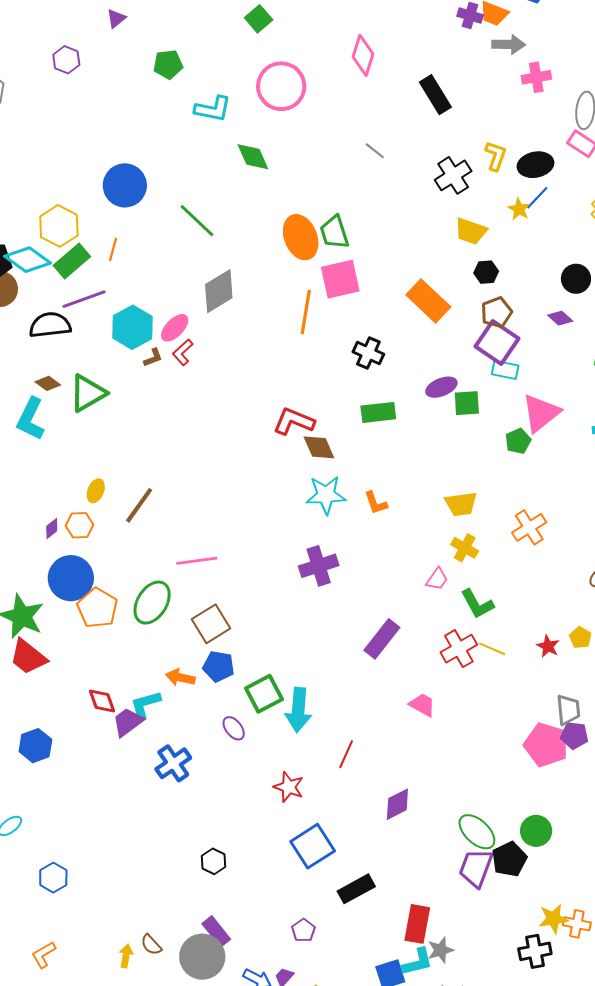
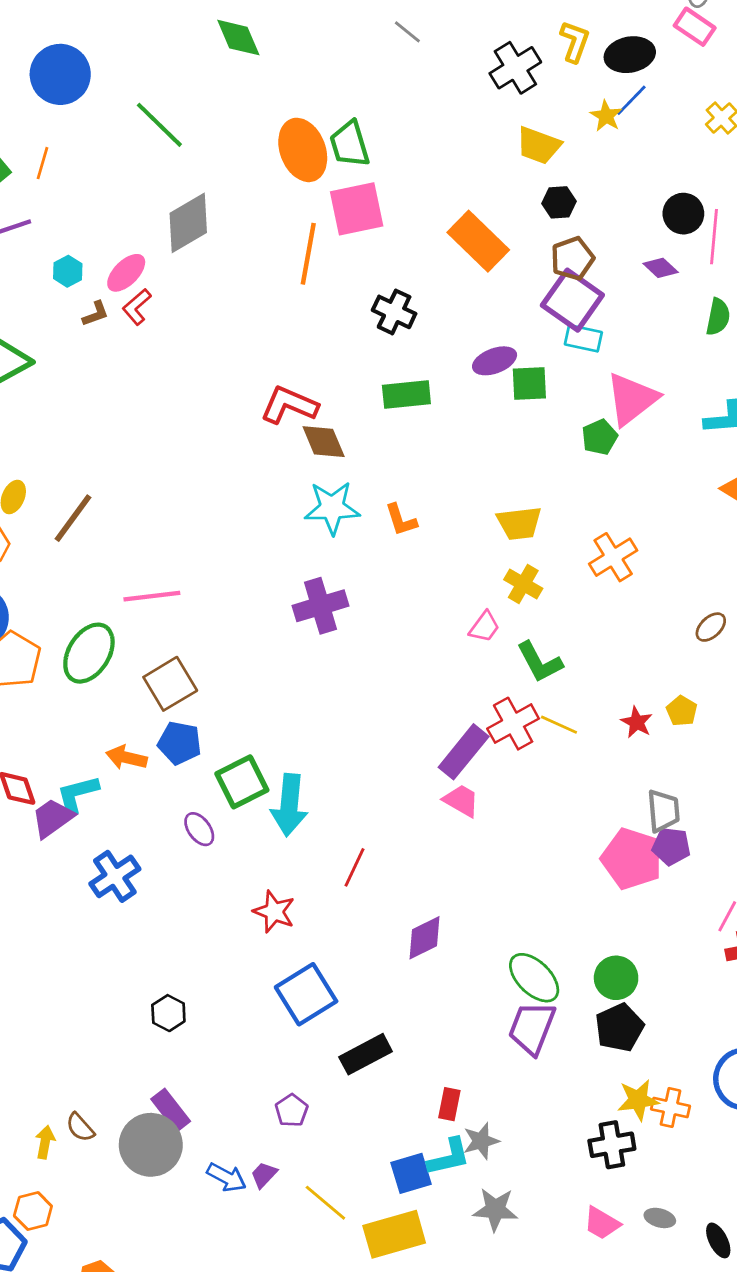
cyan hexagon: (132, 327) -> (68, 271), size x0.5
purple rectangle: (382, 639) -> (464, 752), moved
black pentagon: (509, 859) -> (619, 1028), moved
red rectangle: (417, 924) -> (449, 1104), size x0.6

